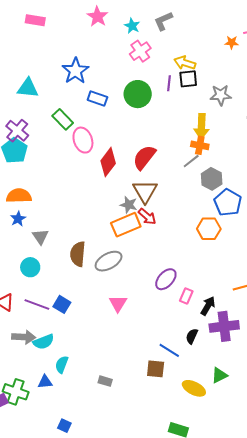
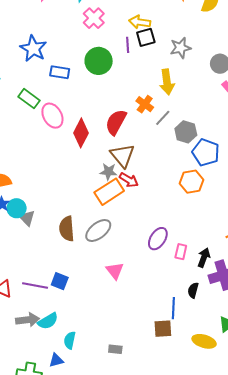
orange cross: (200, 145) -> (145, 104), moved, turned 36
cyan circle: (30, 267) -> (17, 208), moved
blue line: (169, 350) -> (173, 308), turned 70

